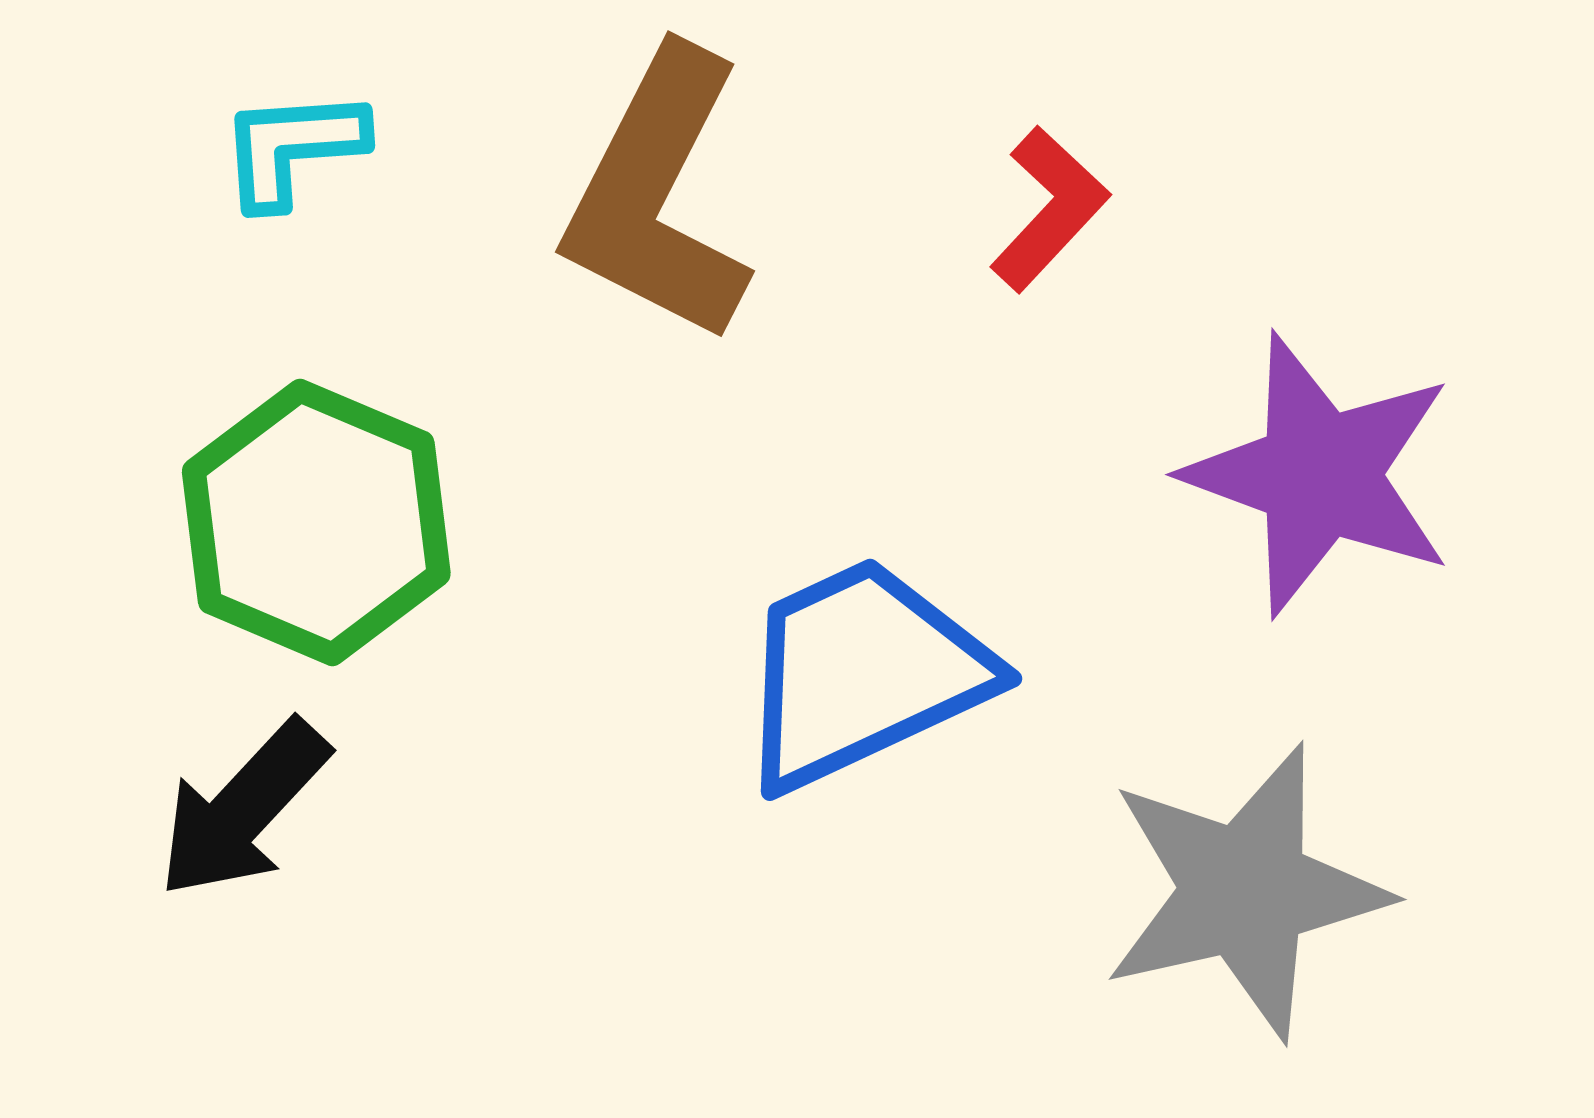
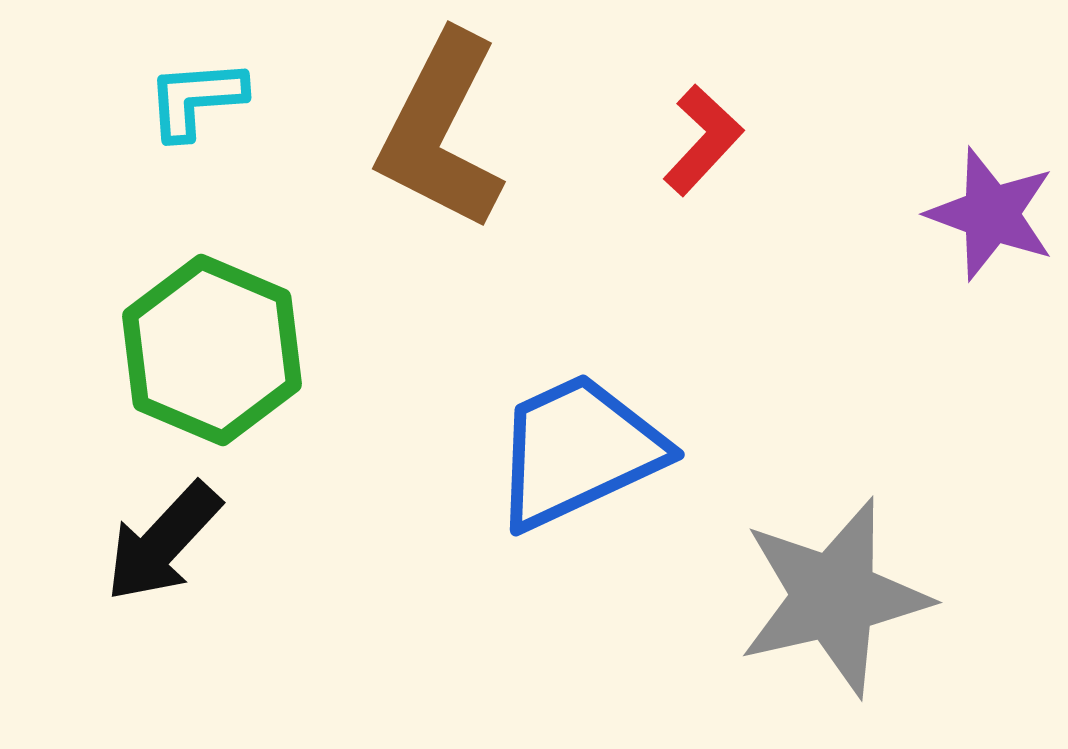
purple star: (1320, 475) -> (991, 214), moved, size x0.7

